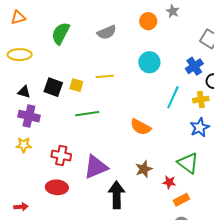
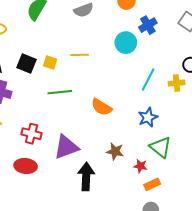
blue cross: (194, 66) -> (148, 25), moved
orange semicircle: (141, 127) -> (102, 107), moved
blue star: (200, 127) -> (148, 117), moved
brown star: (144, 169) -> (115, 151), turned 30

